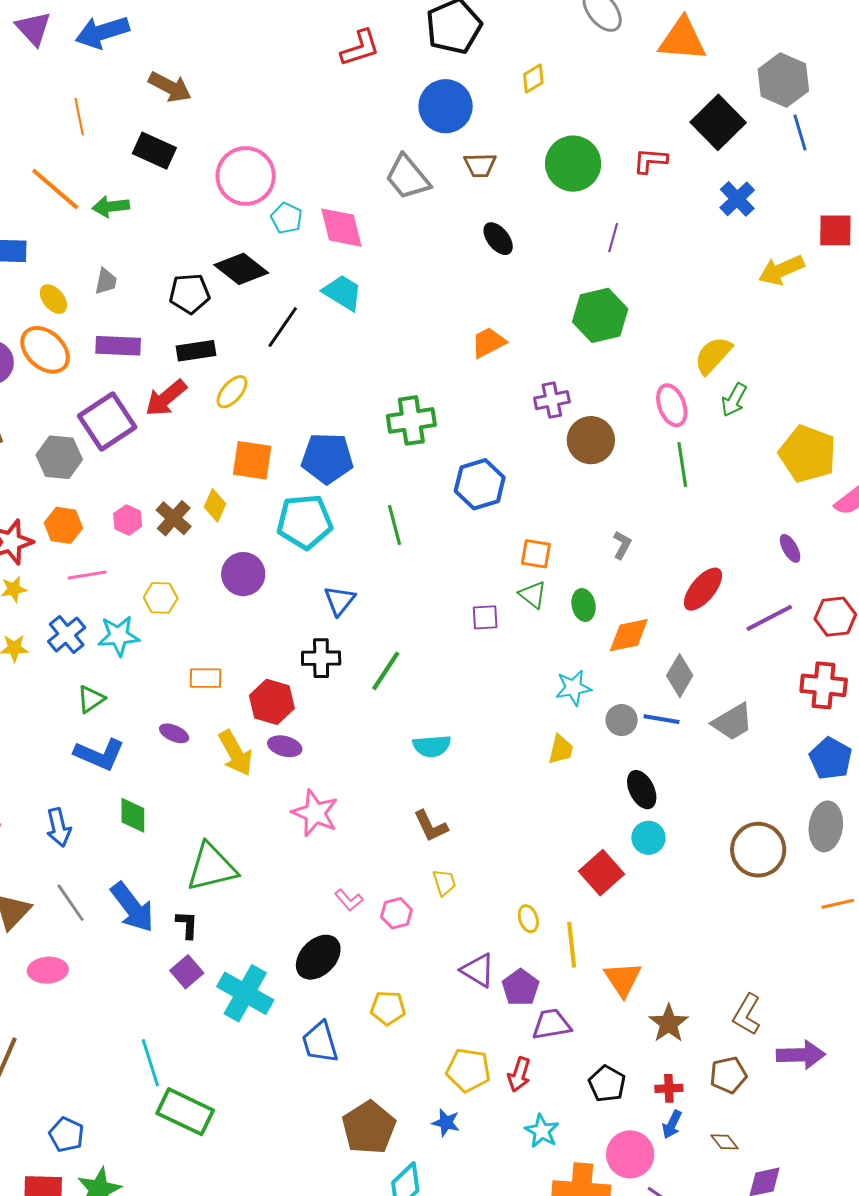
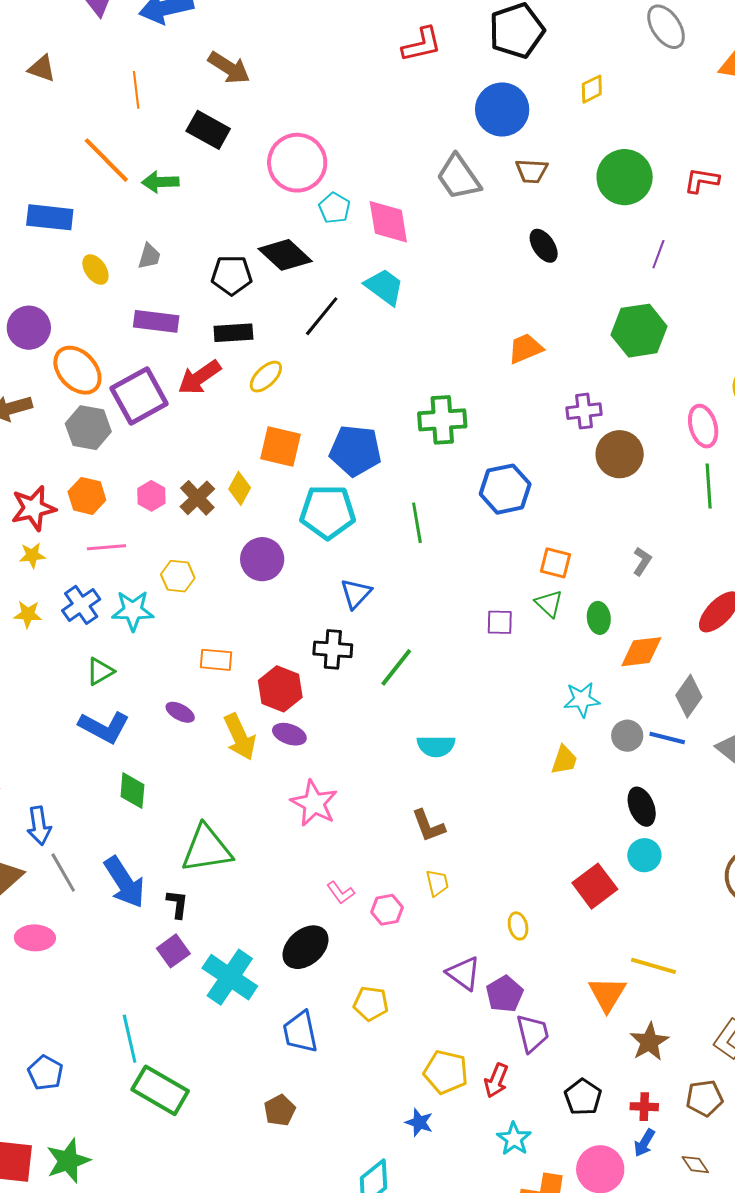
orange ellipse: (45, 350) -> (77, 370), moved
blue arrow: (59, 827) -> (39, 826), moved
yellow line: (572, 945) -> (654, 966), moved, turned -72
purple trapezoid: (552, 1024) -> (533, 1033), turned 81
brown pentagon: (369, 1128) -> (280, 1110), moved, size x0.6
blue pentagon: (66, 1135) -> (45, 1073), moved

